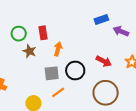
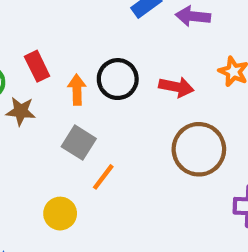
black circle: (75, 70) -> (118, 79), moved
gray square: (52, 73) -> (79, 143), turned -35

